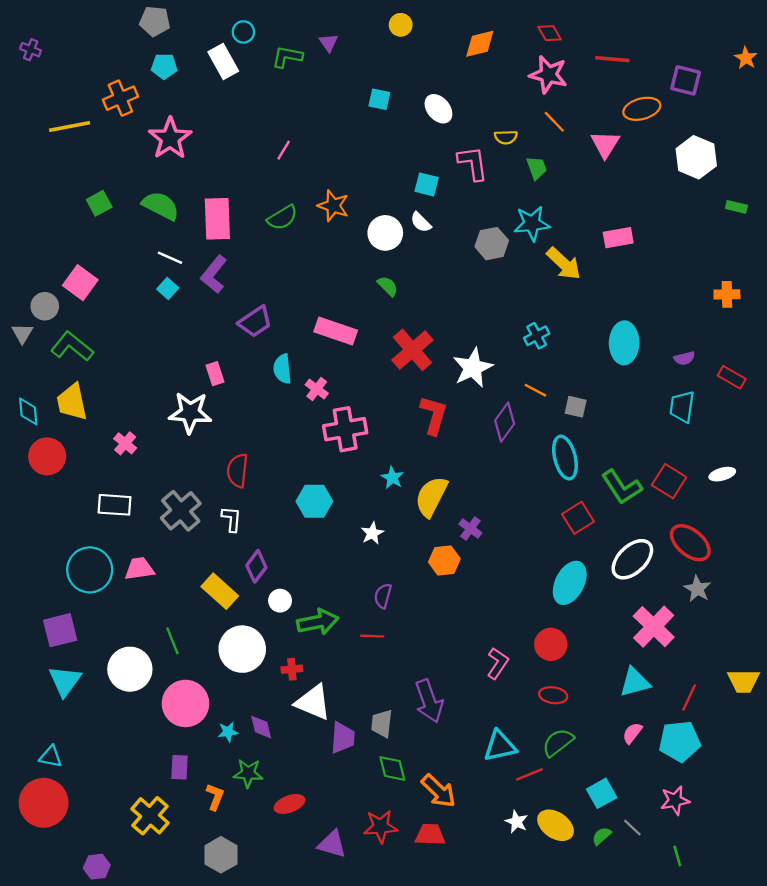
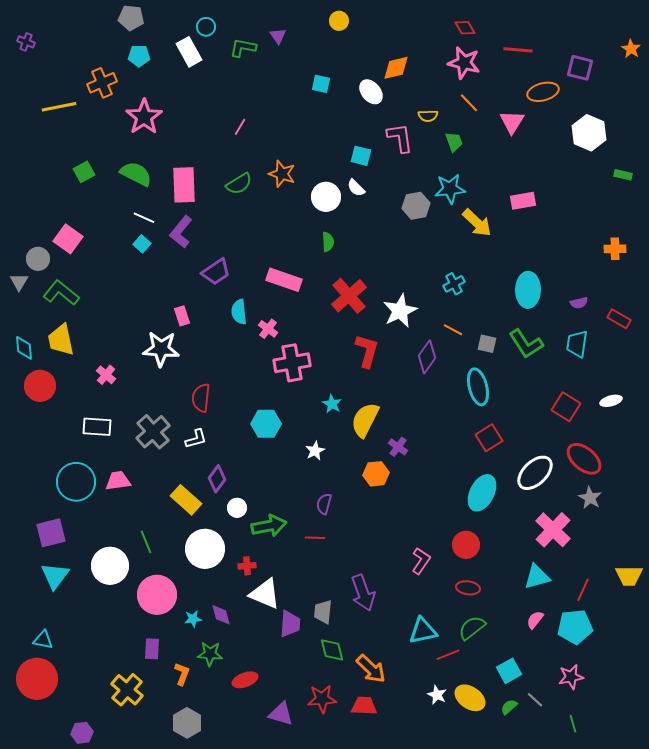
orange diamond: (480, 44) -> (396, 68), moved
green semicircle: (388, 286) -> (328, 242), turned 42
green L-shape: (622, 487) -> (526, 344), moved
white L-shape: (232, 519) -> (196, 439), turned 70

